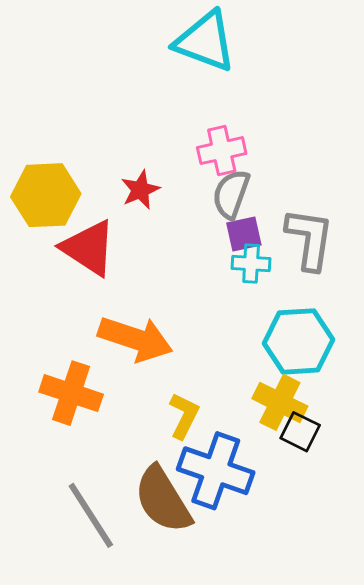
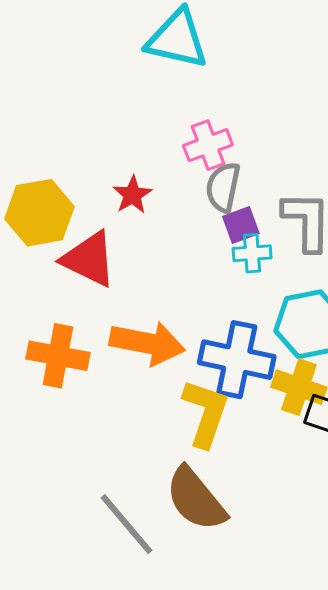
orange cross: (71, 393) -> (58, 356), moved
yellow L-shape: (184, 416) -> (206, 413), size x1.5
blue cross: (216, 471) -> (237, 360), moved

